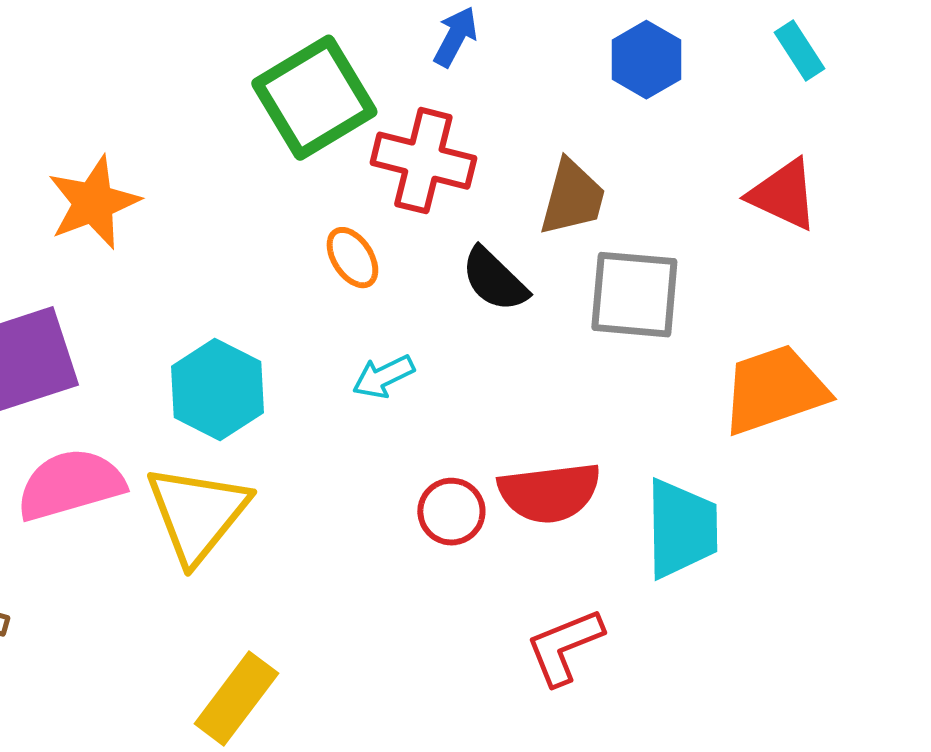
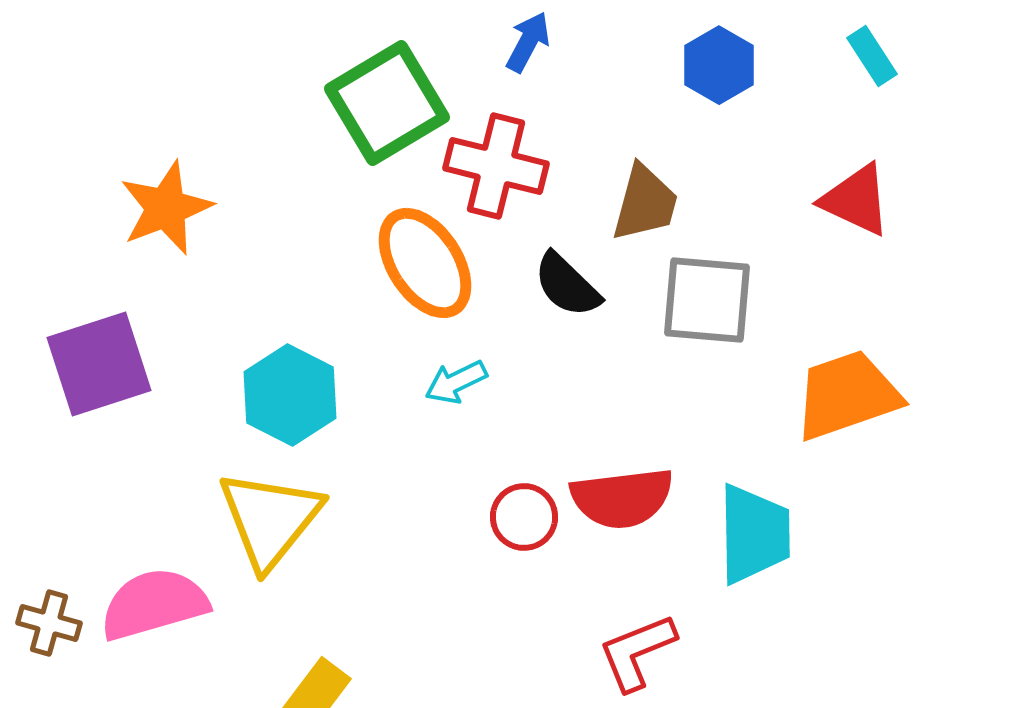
orange ellipse: (352, 258) -> (425, 263), size x1.8
pink semicircle: (70, 485) -> (154, 604), moved

